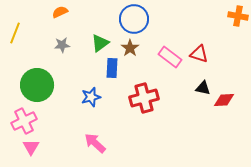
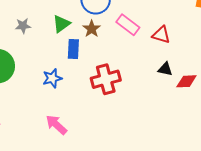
pink rectangle: (170, 57) -> (128, 25), moved

